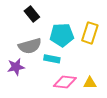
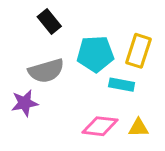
cyan rectangle: (52, 59) -> (122, 85), moved

